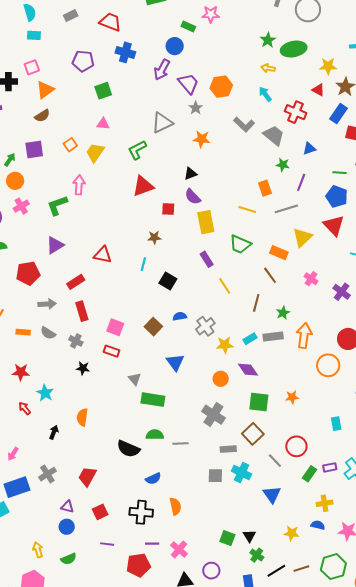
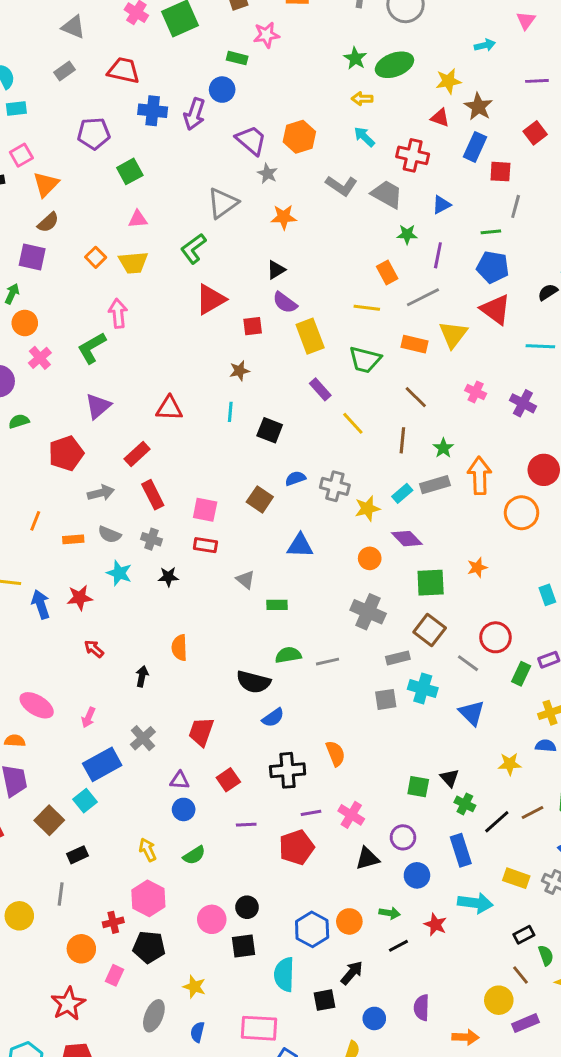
purple arrow: (162, 70) -> (194, 114), moved
purple square: (34, 149) -> (32, 257), moved, turned 30
yellow trapezoid: (95, 152) -> (133, 263), turned -120
orange rectangle: (279, 253) -> (415, 344), moved
gray cross: (205, 326) -> (335, 486), turned -30
blue triangle: (175, 362) -> (300, 546), turned -42
cyan star: (45, 393) -> (119, 573), moved
green rectangle: (153, 400) -> (277, 605), size x0.6
blue semicircle: (153, 479) -> (273, 718), moved

